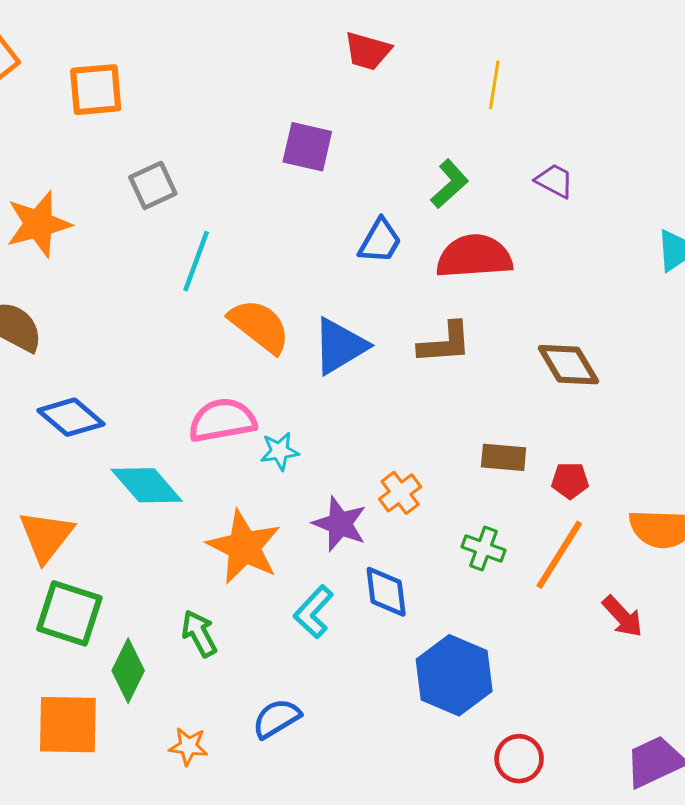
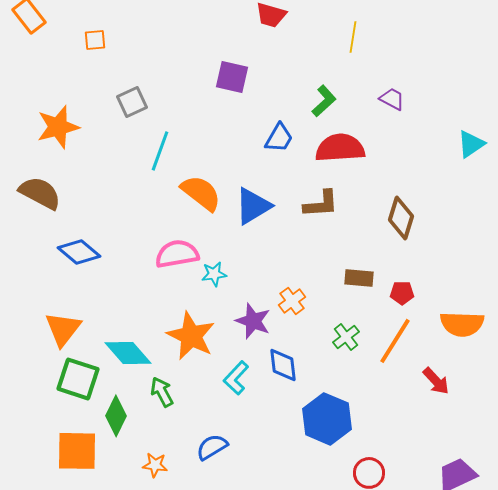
orange square: (96, 90) -> (95, 40), size x0.6
brown diamond: (568, 365) -> (401, 218), turned 48
cyan diamond: (147, 485) -> (128, 353), moved
green cross: (483, 549) -> (346, 337), turned 32

